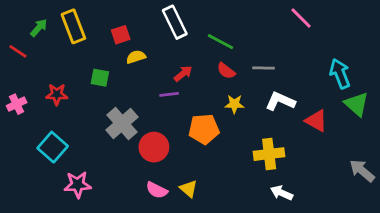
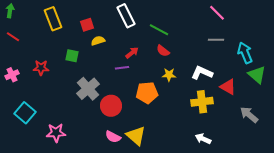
green arrow: (39, 28) -> (10, 11), moved, turned -32
gray line: (264, 68) -> (216, 40), moved
cyan square: (53, 147) -> (25, 113), moved
yellow cross: (269, 154) -> (202, 102), moved
gray arrow: (362, 171) -> (249, 115), moved
yellow triangle: (189, 189) -> (136, 136), size x1.5

